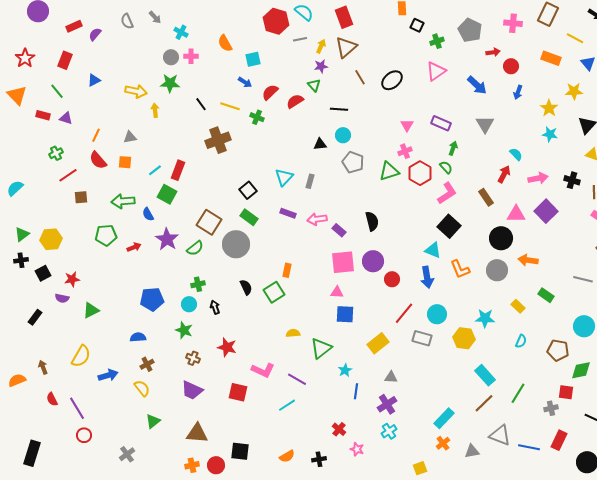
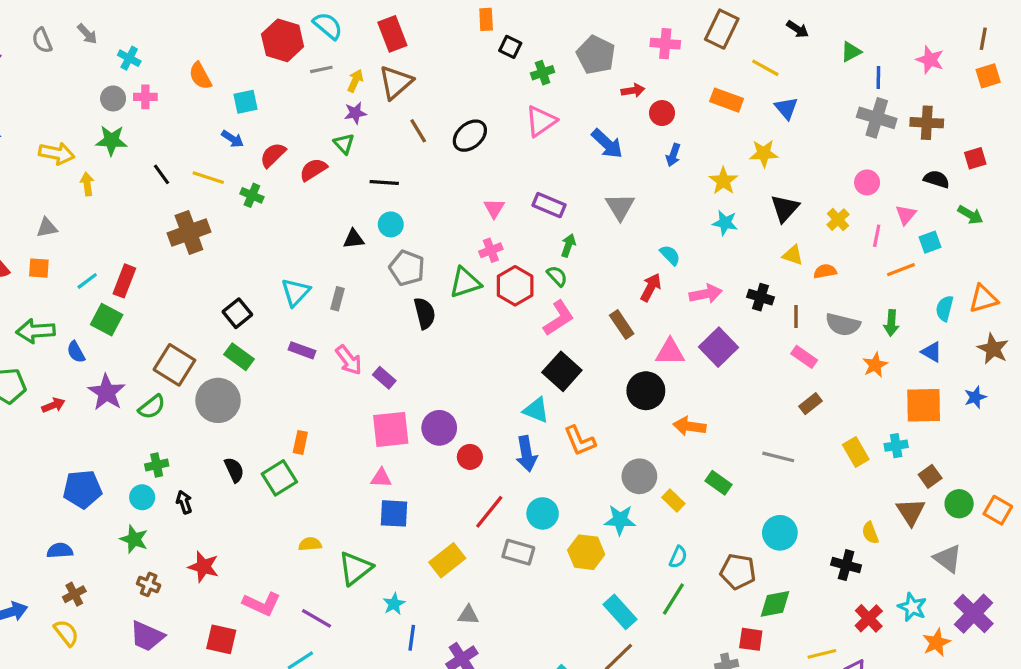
pink arrow: (317, 219) -> (349, 360), turned -120
black semicircle: (372, 221) -> (425, 313), moved
gray circle: (497, 270) -> (639, 476), moved
green line: (518, 393) -> (673, 599), moved

